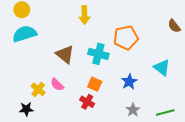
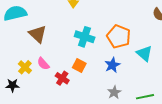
orange pentagon: (126, 38) -> (119, 36), moved, turned 30
brown triangle: (65, 54) -> (38, 34), moved
red cross: (87, 102) -> (62, 78), moved

